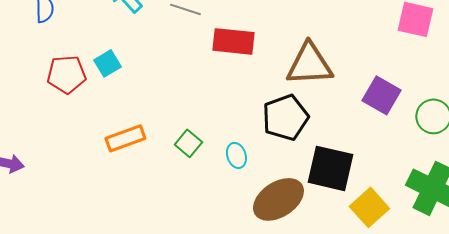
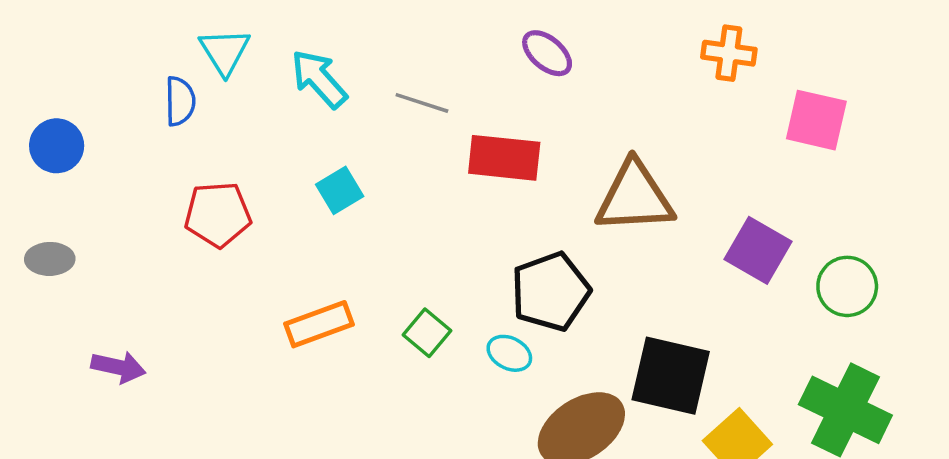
cyan square: (107, 63) -> (340, 190), moved
black pentagon: (285, 117) -> (551, 292), moved
cyan ellipse: (236, 155) -> (509, 353), turned -45

